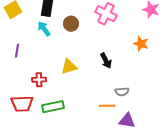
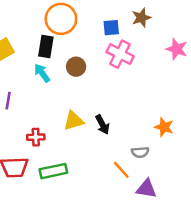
orange star: (141, 44) -> (164, 127), moved
black arrow: (106, 61) -> (102, 125), moved
orange line: (107, 106) -> (121, 170), turned 49

